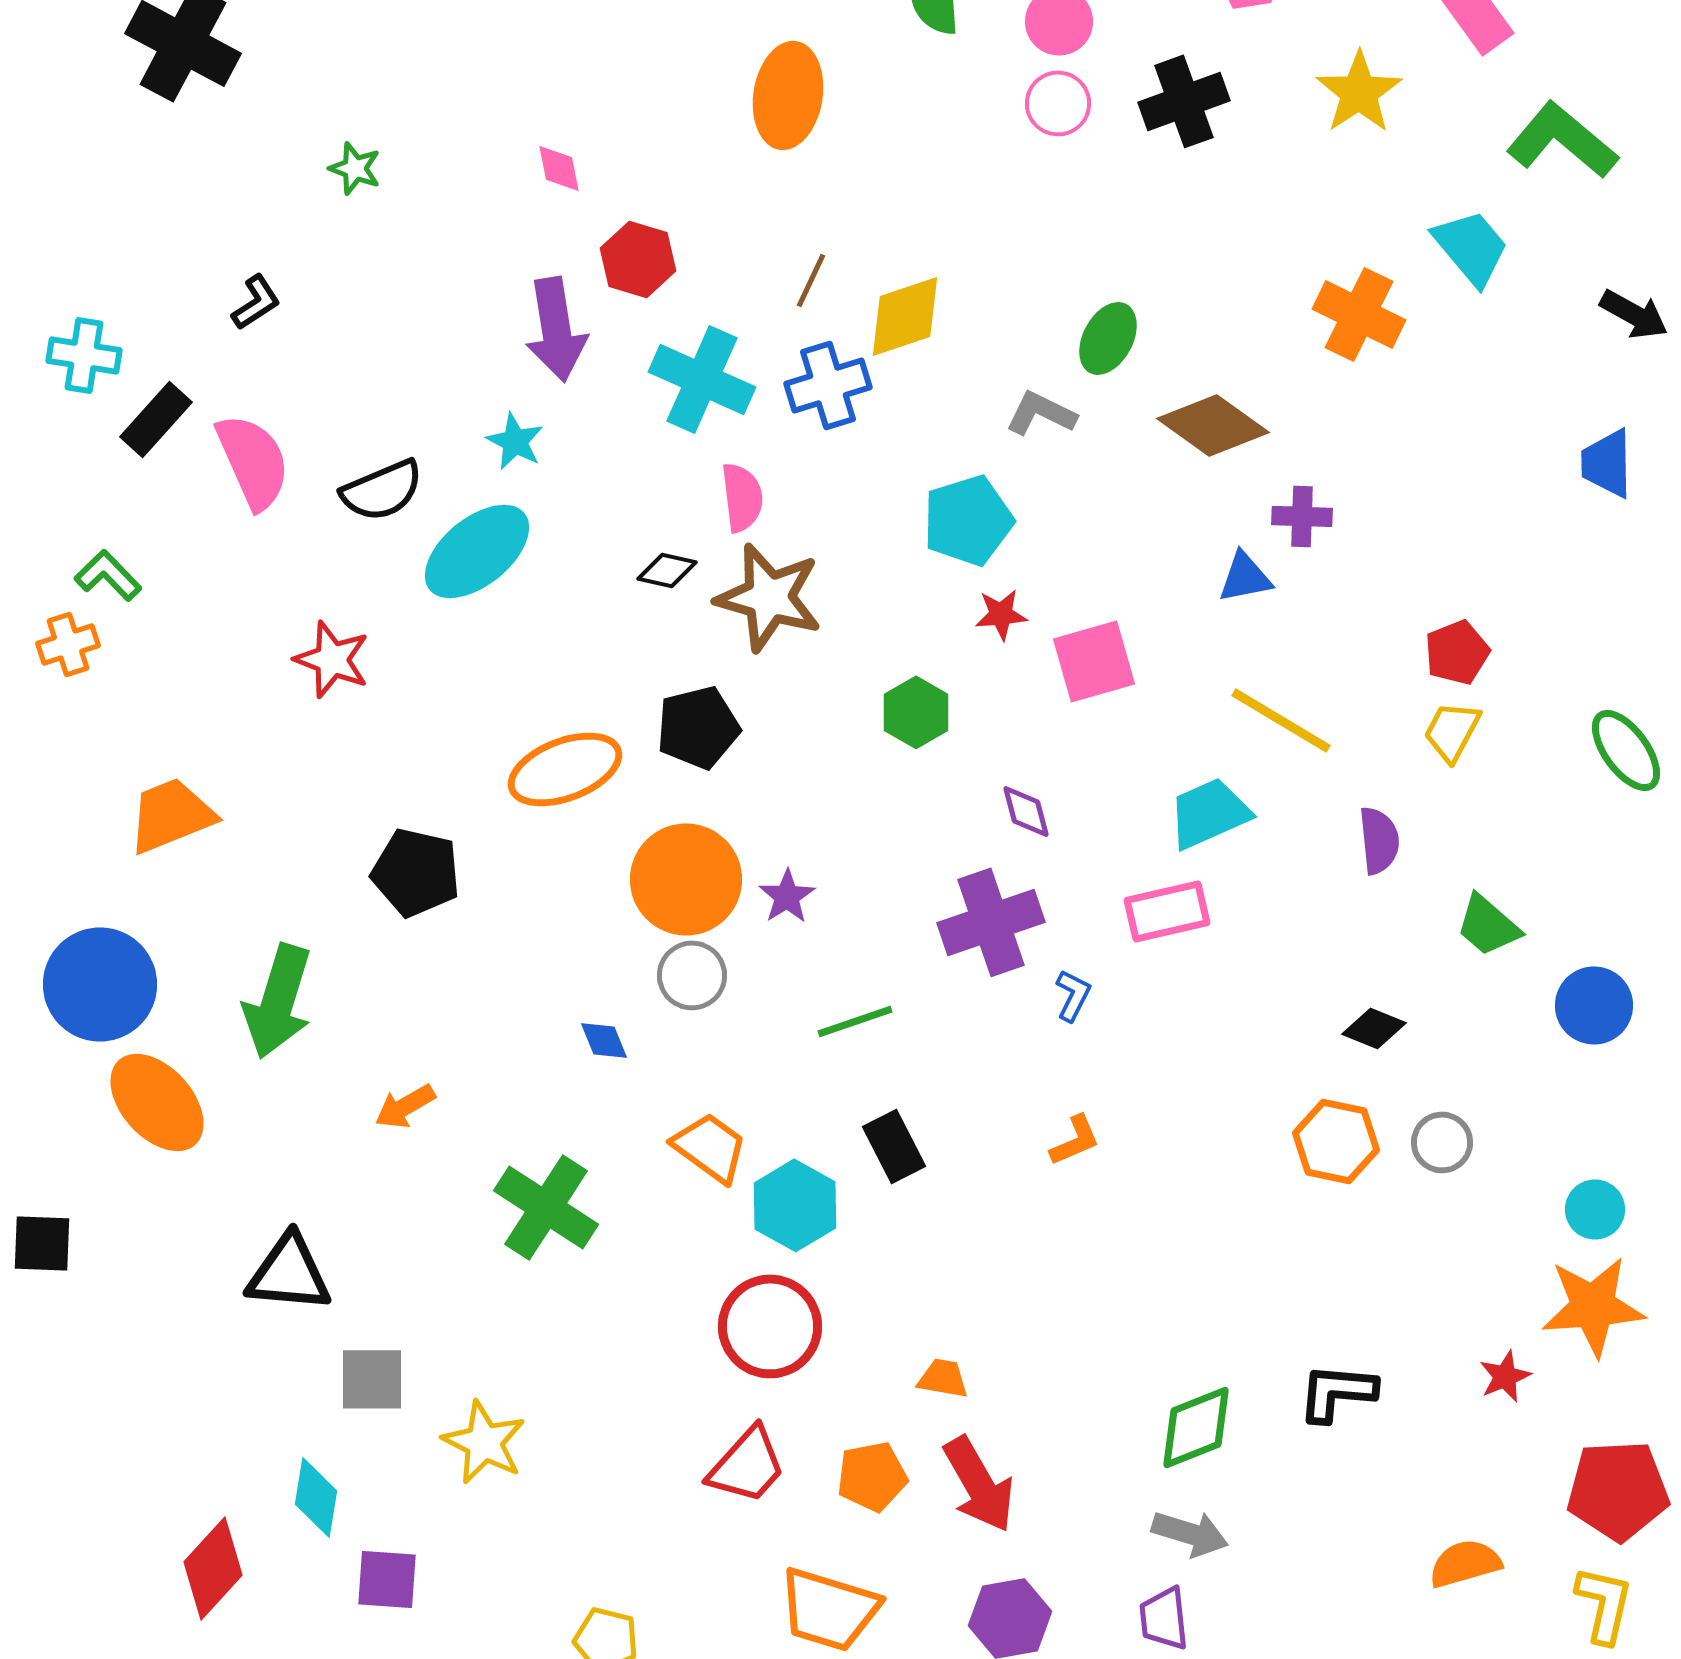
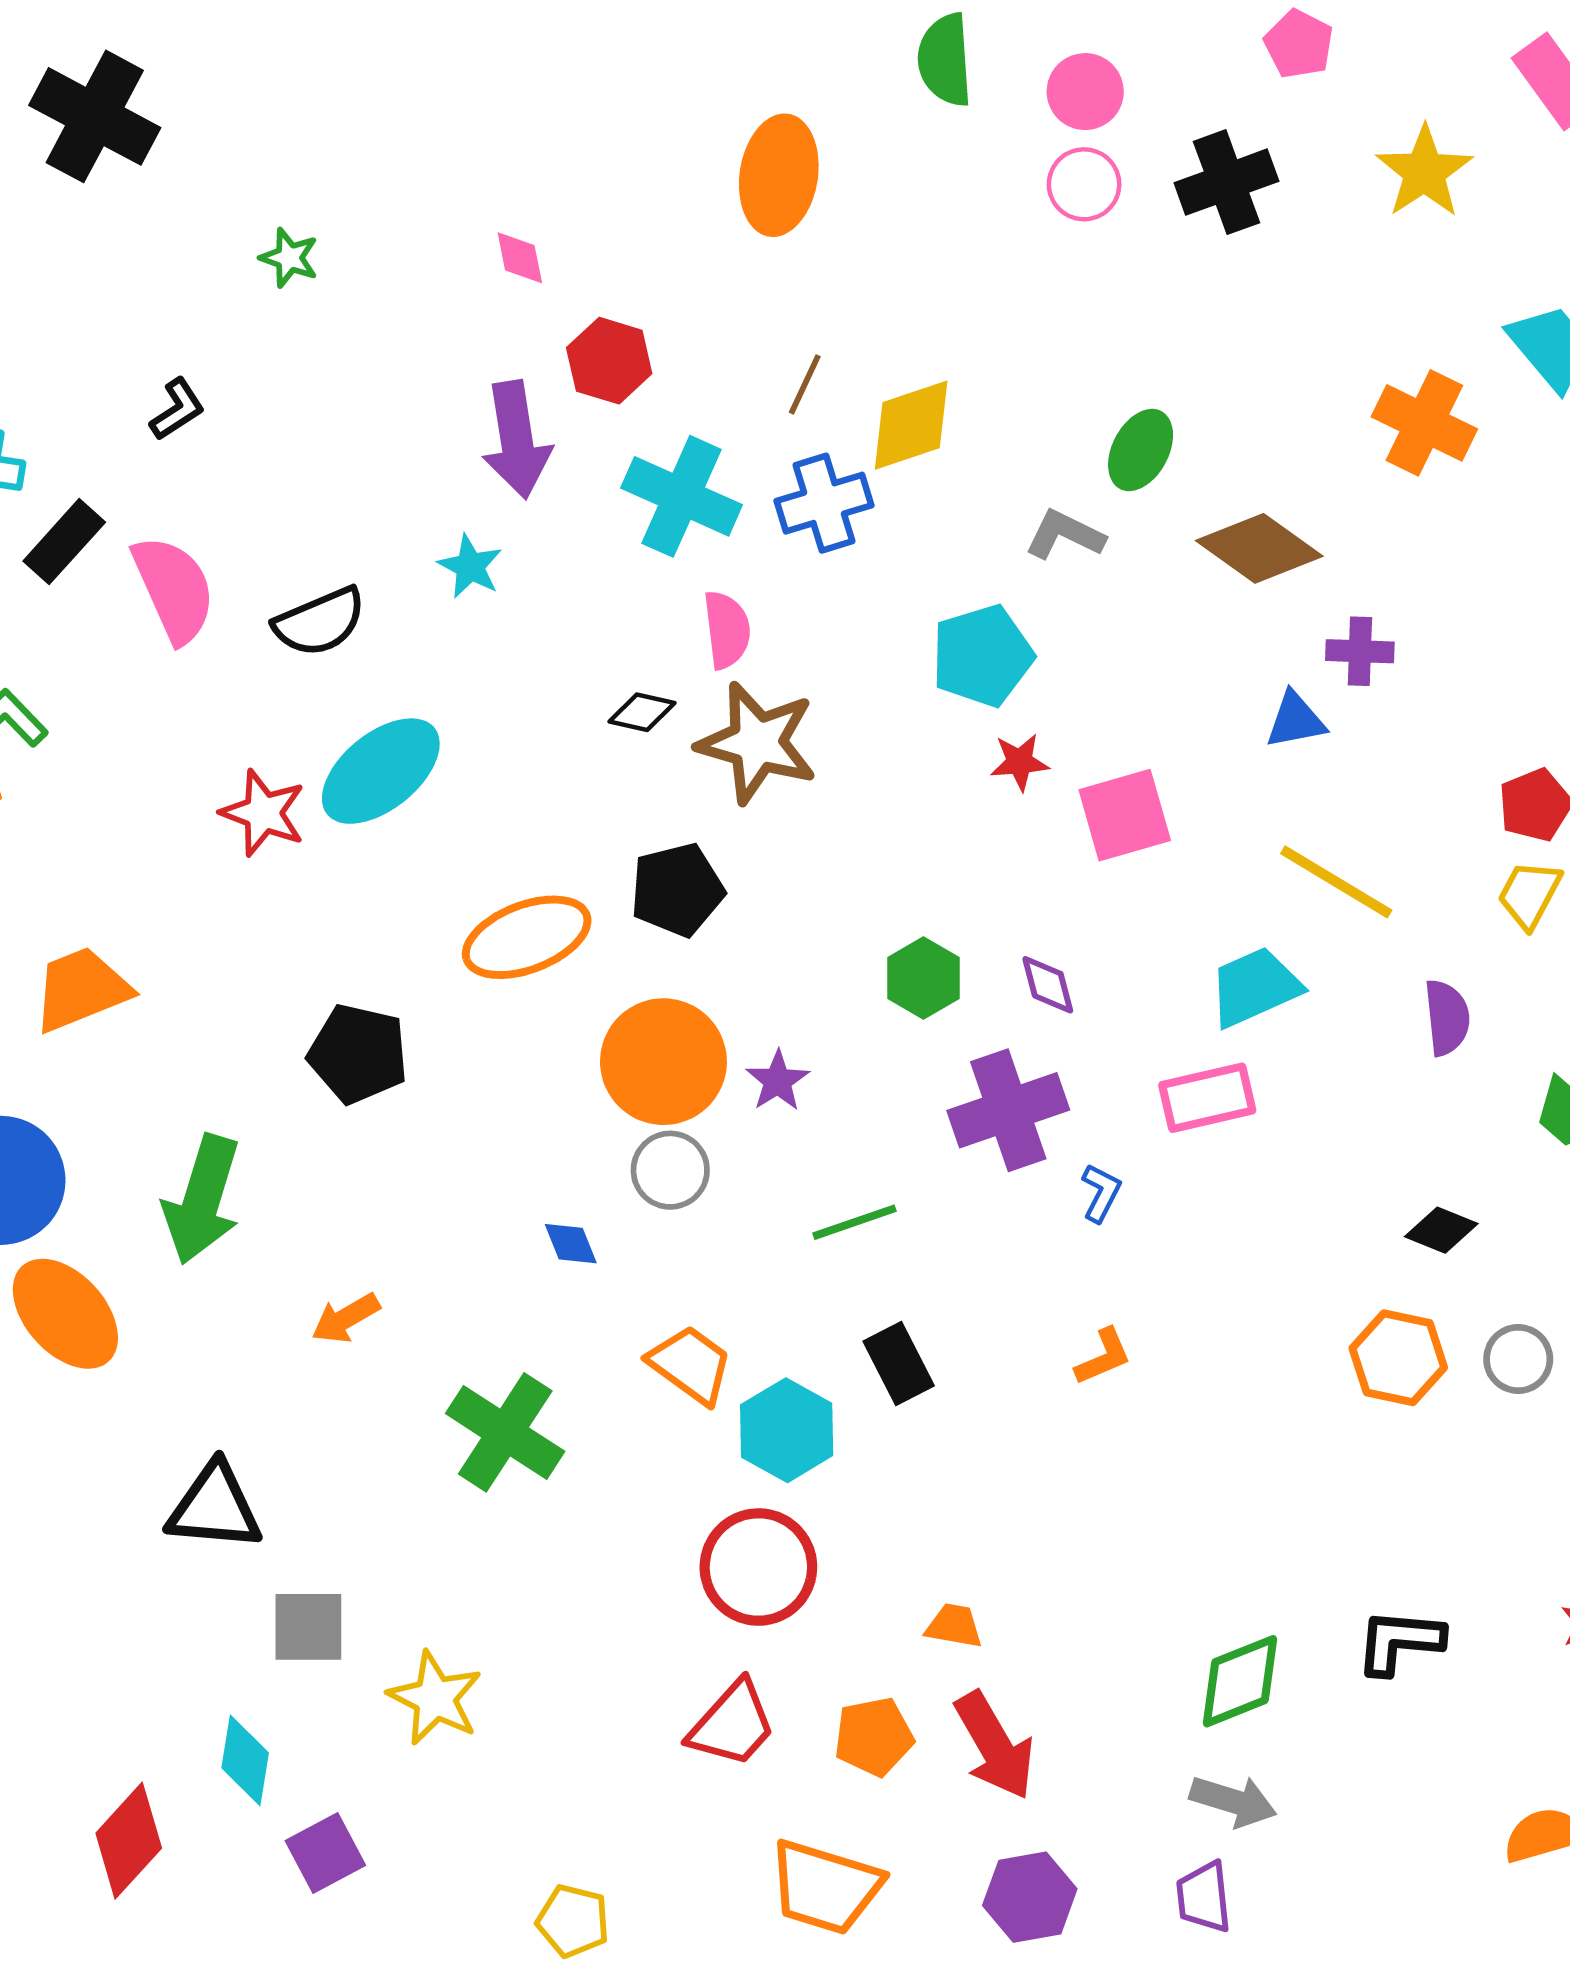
cyan ellipse: (477, 551) -> (381, 771), moved
green hexagon: (916, 712) -> (923, 978), moved
purple square: (387, 1579) -> (325, 1853), turned -32

